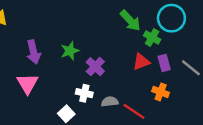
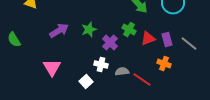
green cross: (152, 38) -> (129, 30), moved
purple arrow: (34, 52) -> (59, 30), turned -108
pink triangle: (27, 83) -> (52, 68), moved

